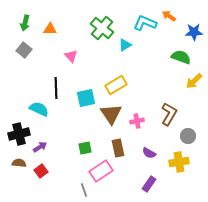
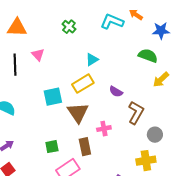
green cross: (102, 28) -> (69, 27), size x0.6
orange triangle: (50, 29) -> (17, 28), size x1.5
cyan triangle: (125, 45) -> (92, 60), moved
black line: (56, 88) -> (15, 65), moved
pink cross: (137, 121) -> (104, 129), moved
purple semicircle: (149, 153) -> (116, 92), moved

